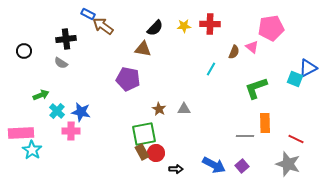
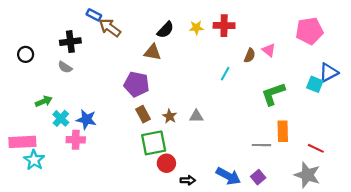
pink pentagon: (271, 28) -> (309, 31), moved
brown rectangle: (142, 152) -> (143, 114), moved

